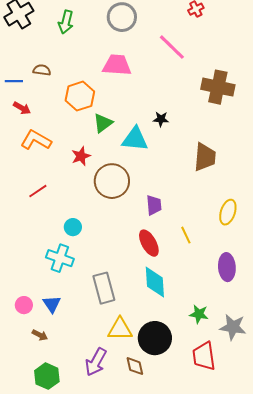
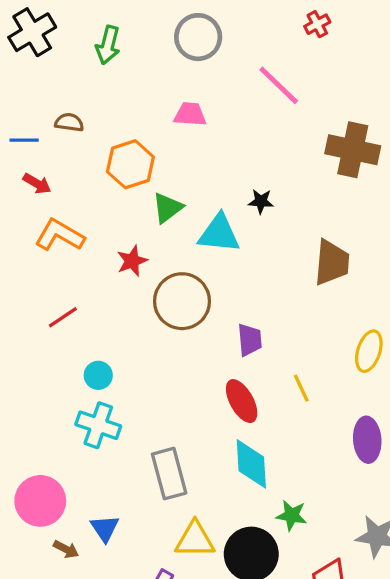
pink trapezoid: (117, 65) -> (190, 114), size x0.7
cyan circle: (73, 227) -> (98, 375), moved
blue triangle: (52, 304) -> (105, 528), moved
pink circle: (24, 305) -> (40, 501), size x1.8
green star: (199, 314) -> (292, 515), moved

